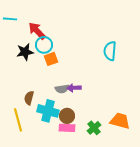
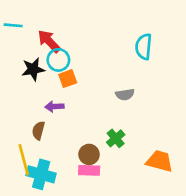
cyan semicircle: (110, 51) -> (144, 47), moved
purple arrow: (74, 88) -> (54, 107), moved
gray semicircle: (62, 89) -> (125, 95), moved
cyan cross: (48, 111) -> (41, 174), moved
green cross: (94, 128) -> (116, 138), moved

